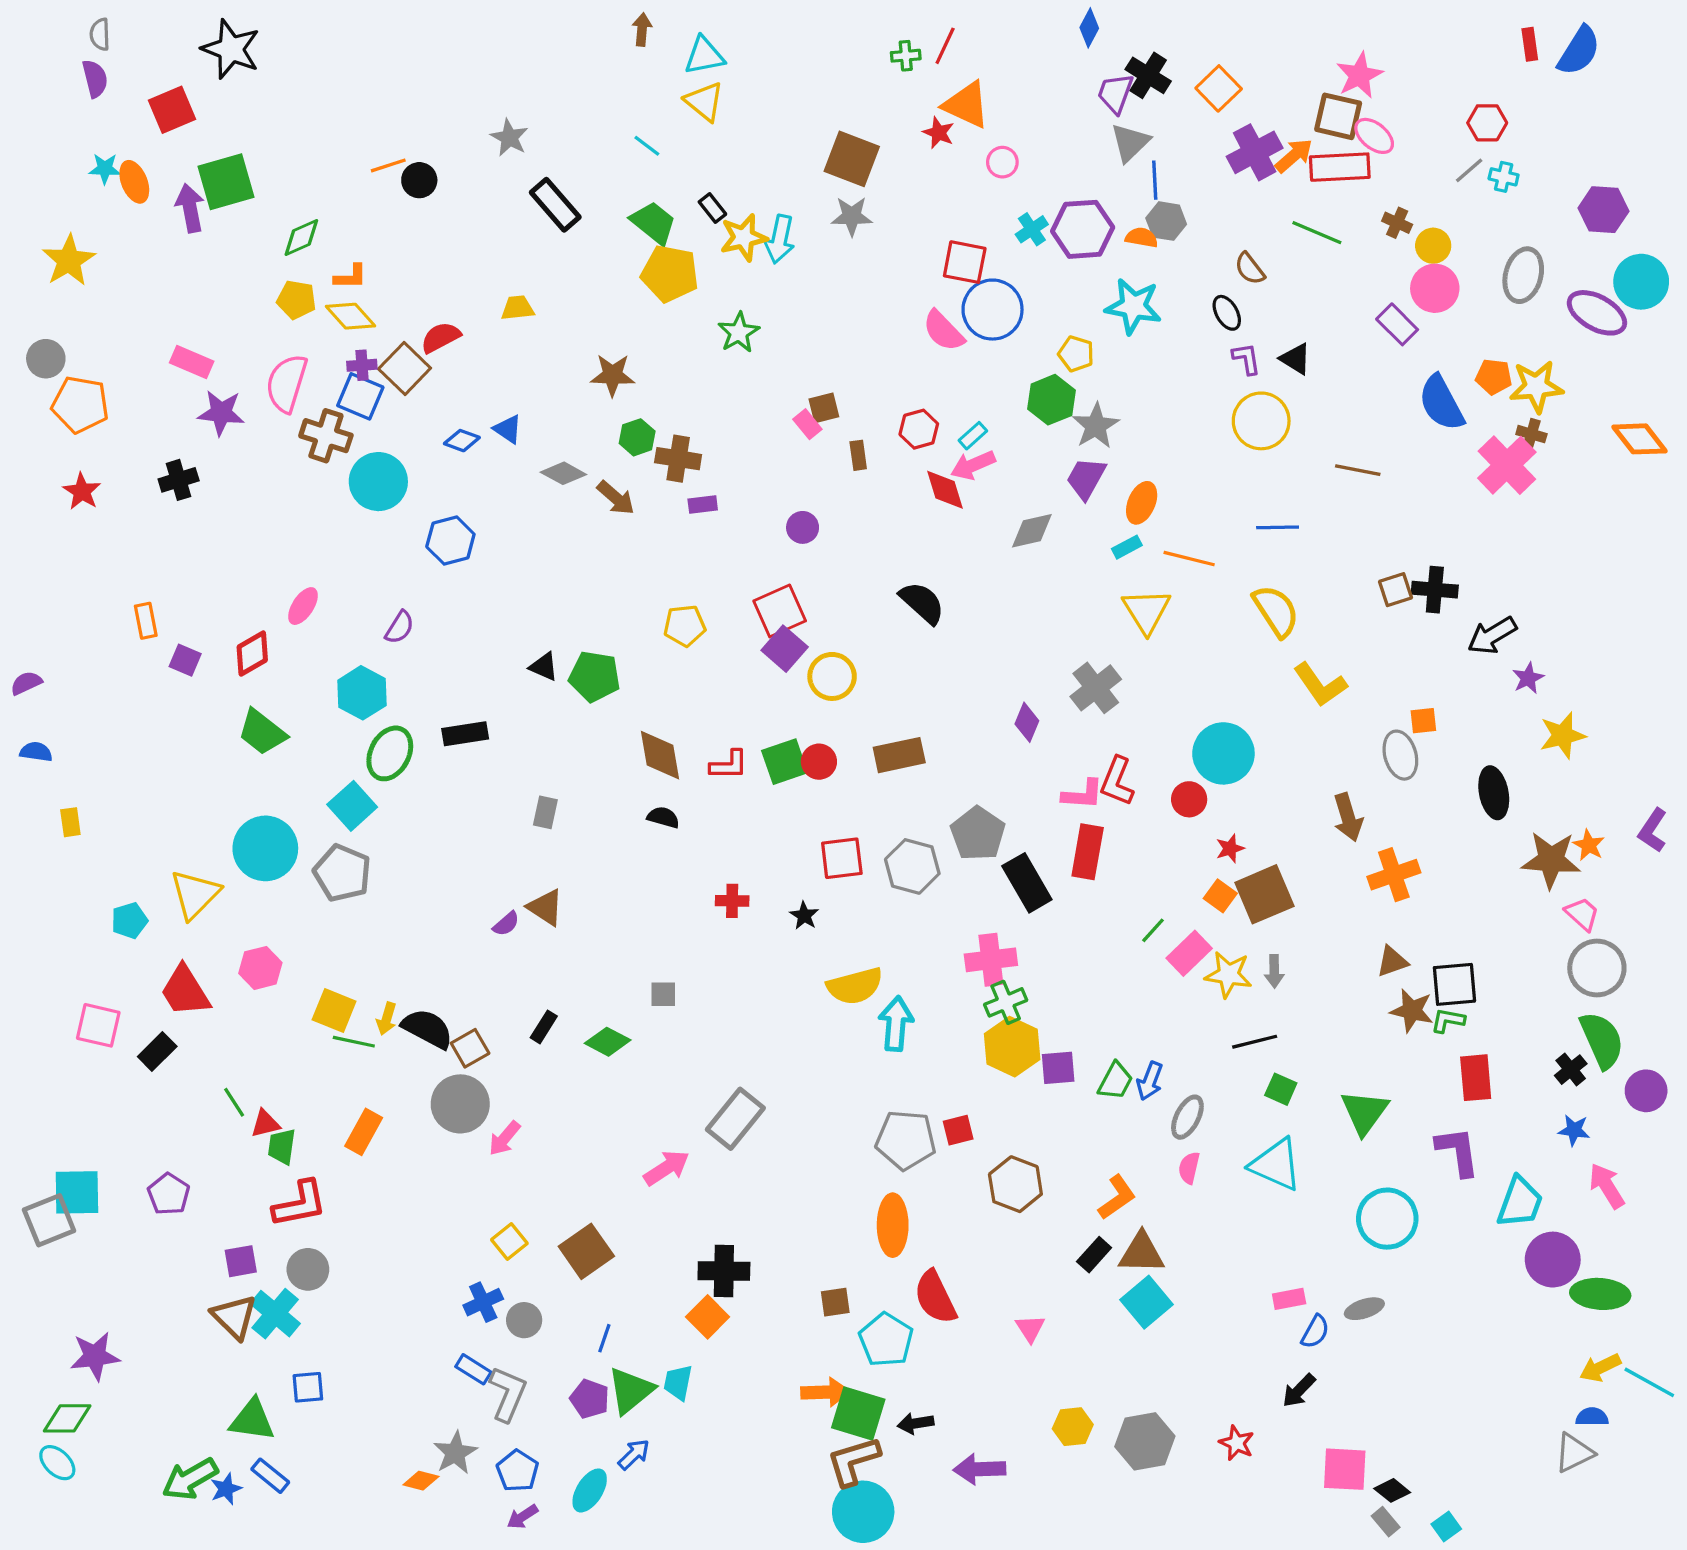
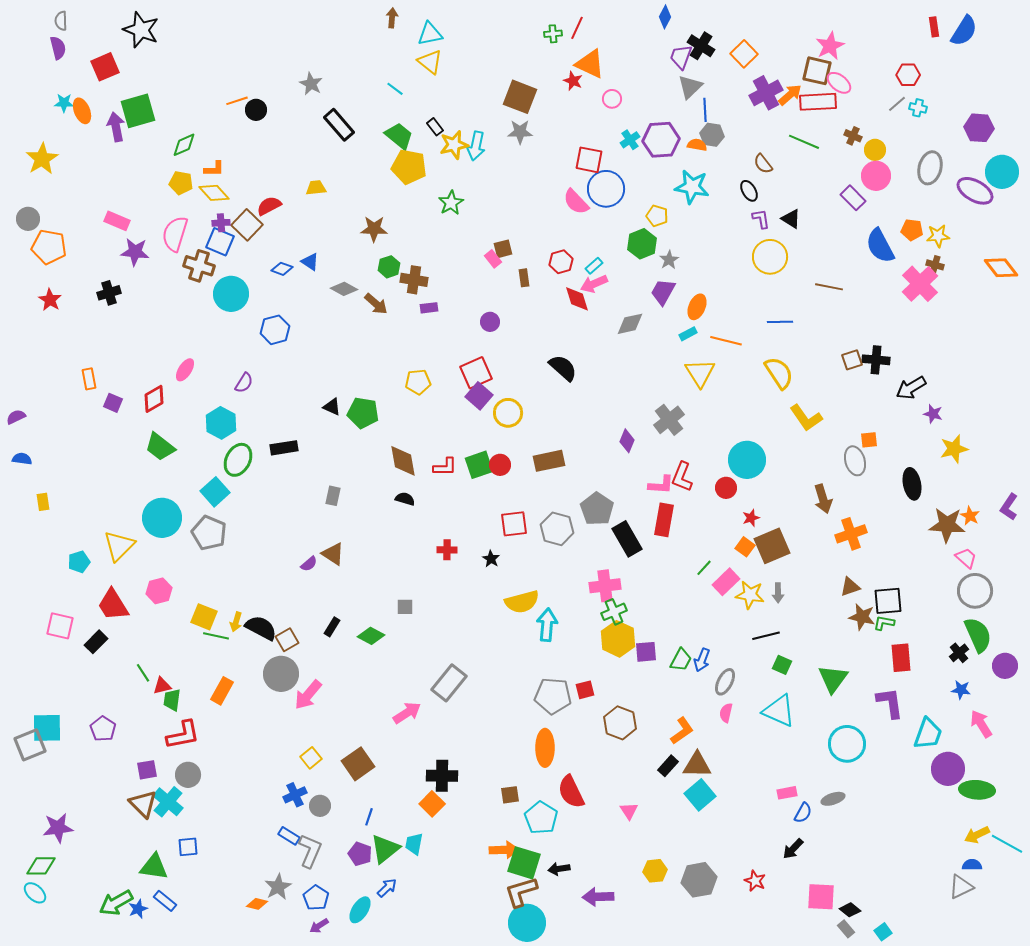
yellow star: (1536, 387) -> (938, 236), size x0.7
gray star: (1096, 426) -> (669, 260), size x0.7
purple star: (1528, 678) -> (933, 414), turned -30
pink arrow: (504, 1138) -> (308, 695), size x1.4

